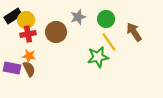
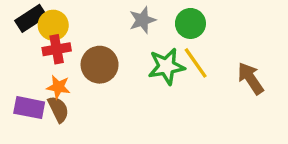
brown circle: (56, 32) -> (100, 65), moved
brown arrow: (134, 32) -> (251, 78), moved
green star: (98, 57) -> (166, 66), moved

